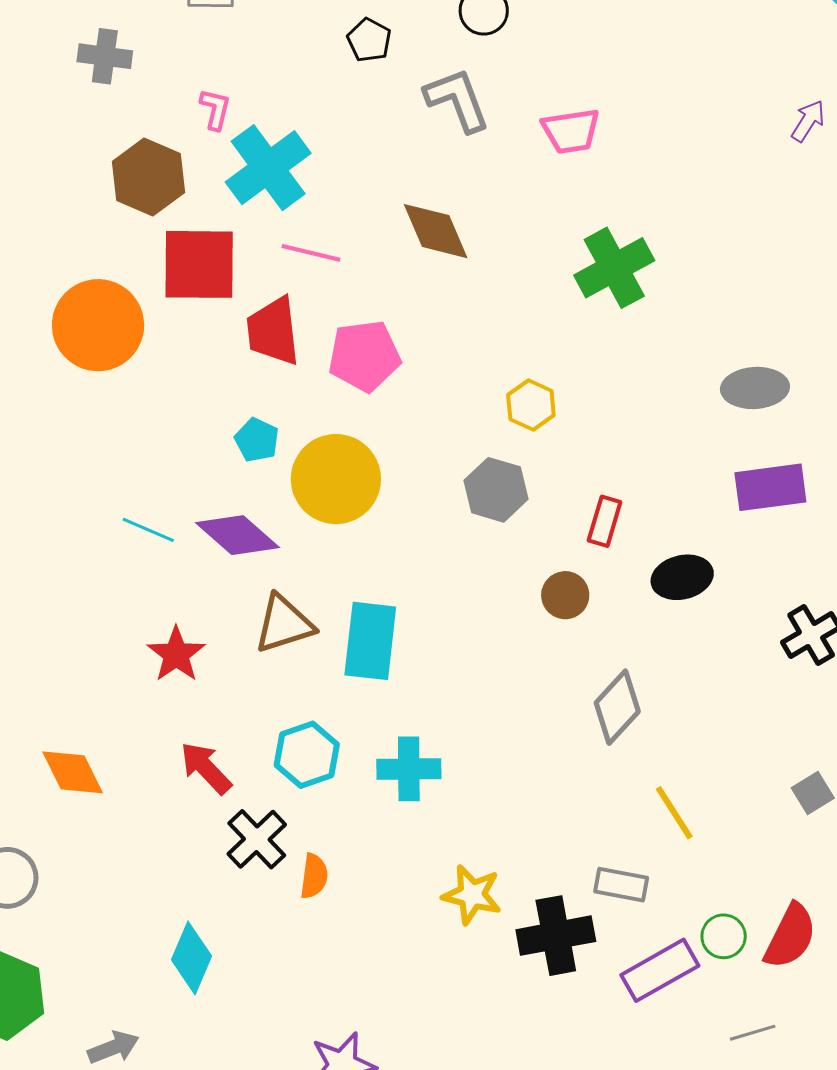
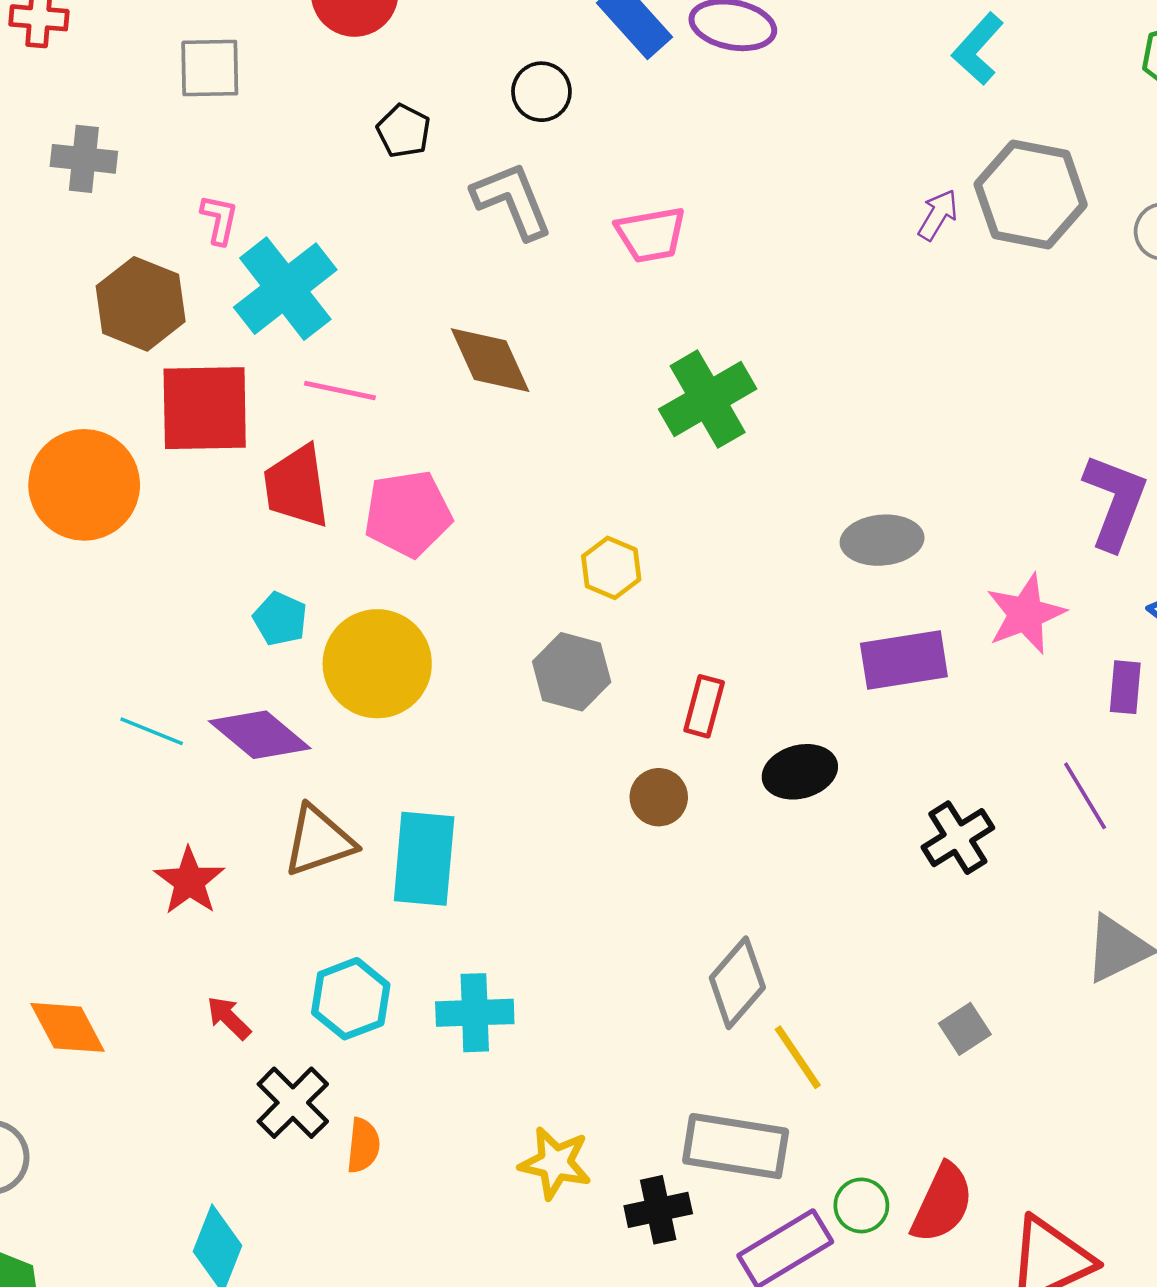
gray diamond: (617, 707) -> (737, 983), moved
red arrow: (206, 768) -> (229, 1018), size x0.7
gray rectangle: (621, 885) -> (736, 1146), size x1.6
black cross: (556, 936) -> (658, 1210), size x0.7

